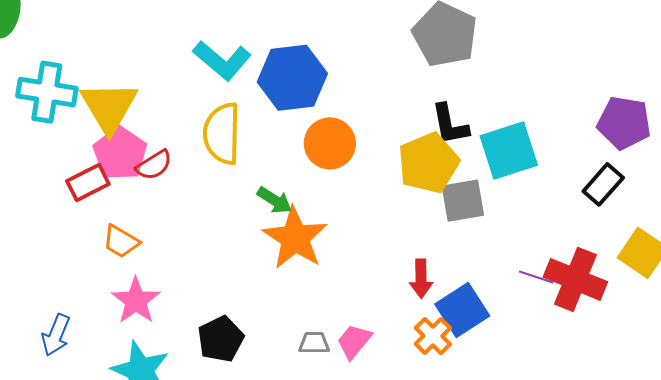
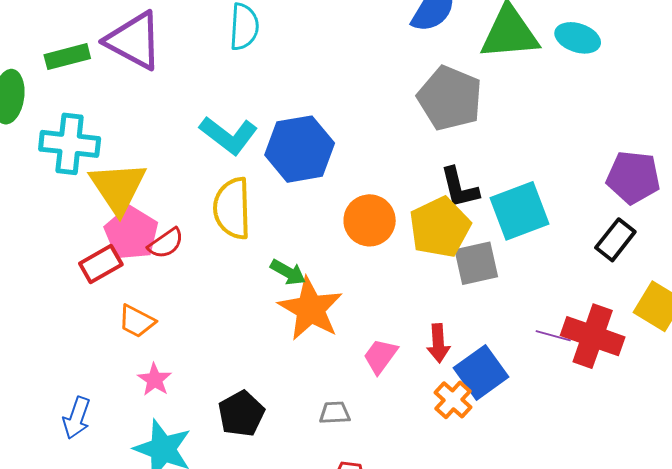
cyan cross: (47, 92) -> (70, 144), moved
orange circle: (330, 143) -> (370, 220), moved
pink star: (136, 301) -> (155, 380), size x0.7
pink trapezoid: (354, 341) -> (380, 356), moved

